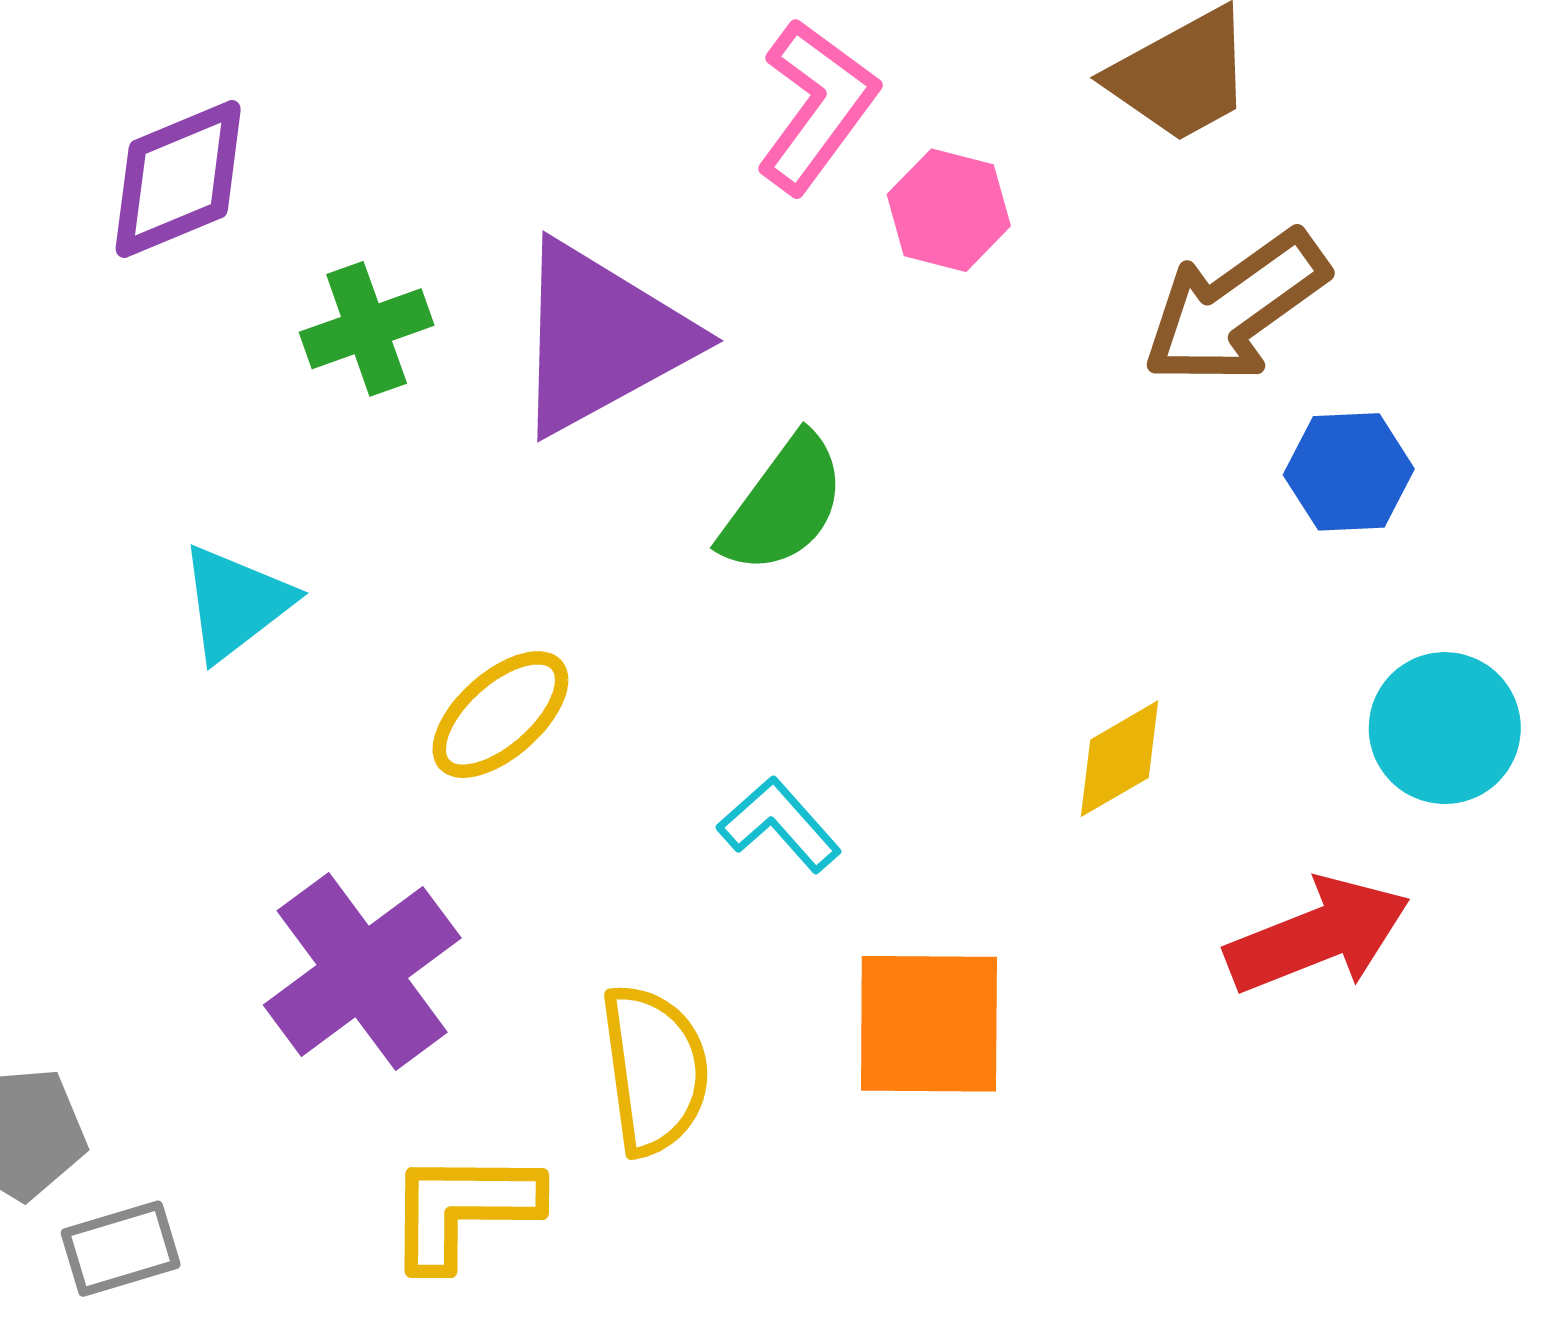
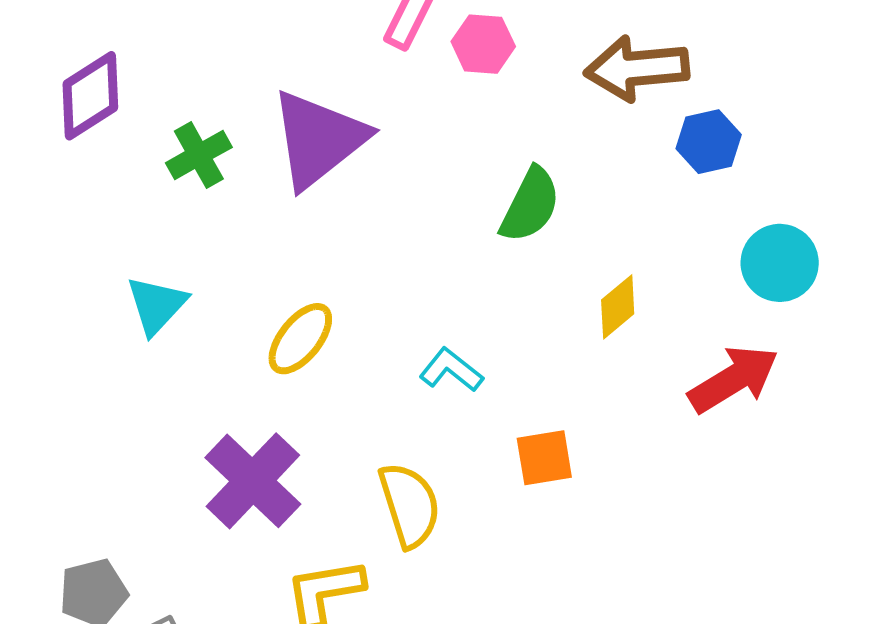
brown arrow: (1235, 308) -> (637, 68), turned 40
green semicircle: (783, 504) -> (530, 205), moved
orange square: (929, 1024) -> (544, 458), size x0.7

